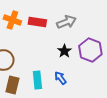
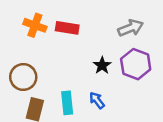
gray arrow: (66, 22) -> (131, 28), moved

